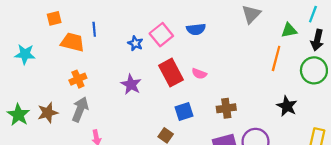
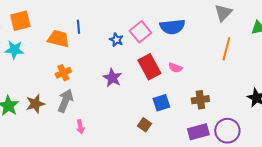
orange square: (54, 18) -> (20, 21), moved, size x1.5
blue semicircle: (196, 29) -> (172, 27), size x1.4
orange line: (276, 58) -> (226, 49), moved

